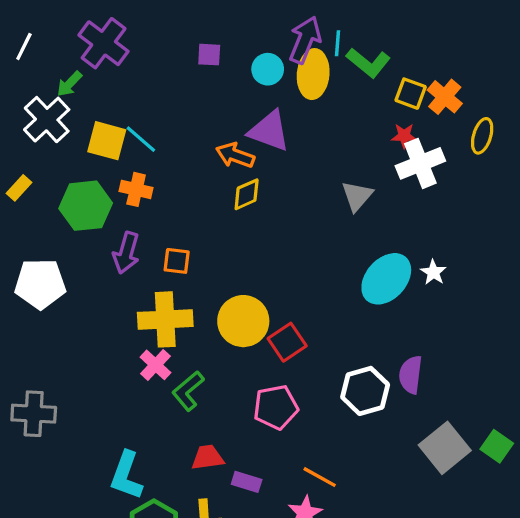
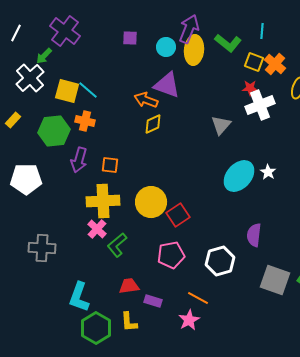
cyan line: (338, 43) -> (262, 31), moved
white hexagon: (365, 391) -> (220, 261), moved
gray cross: (34, 414) -> (42, 248), moved
gray square: (445, 448) -> (275, 280), turned -32

